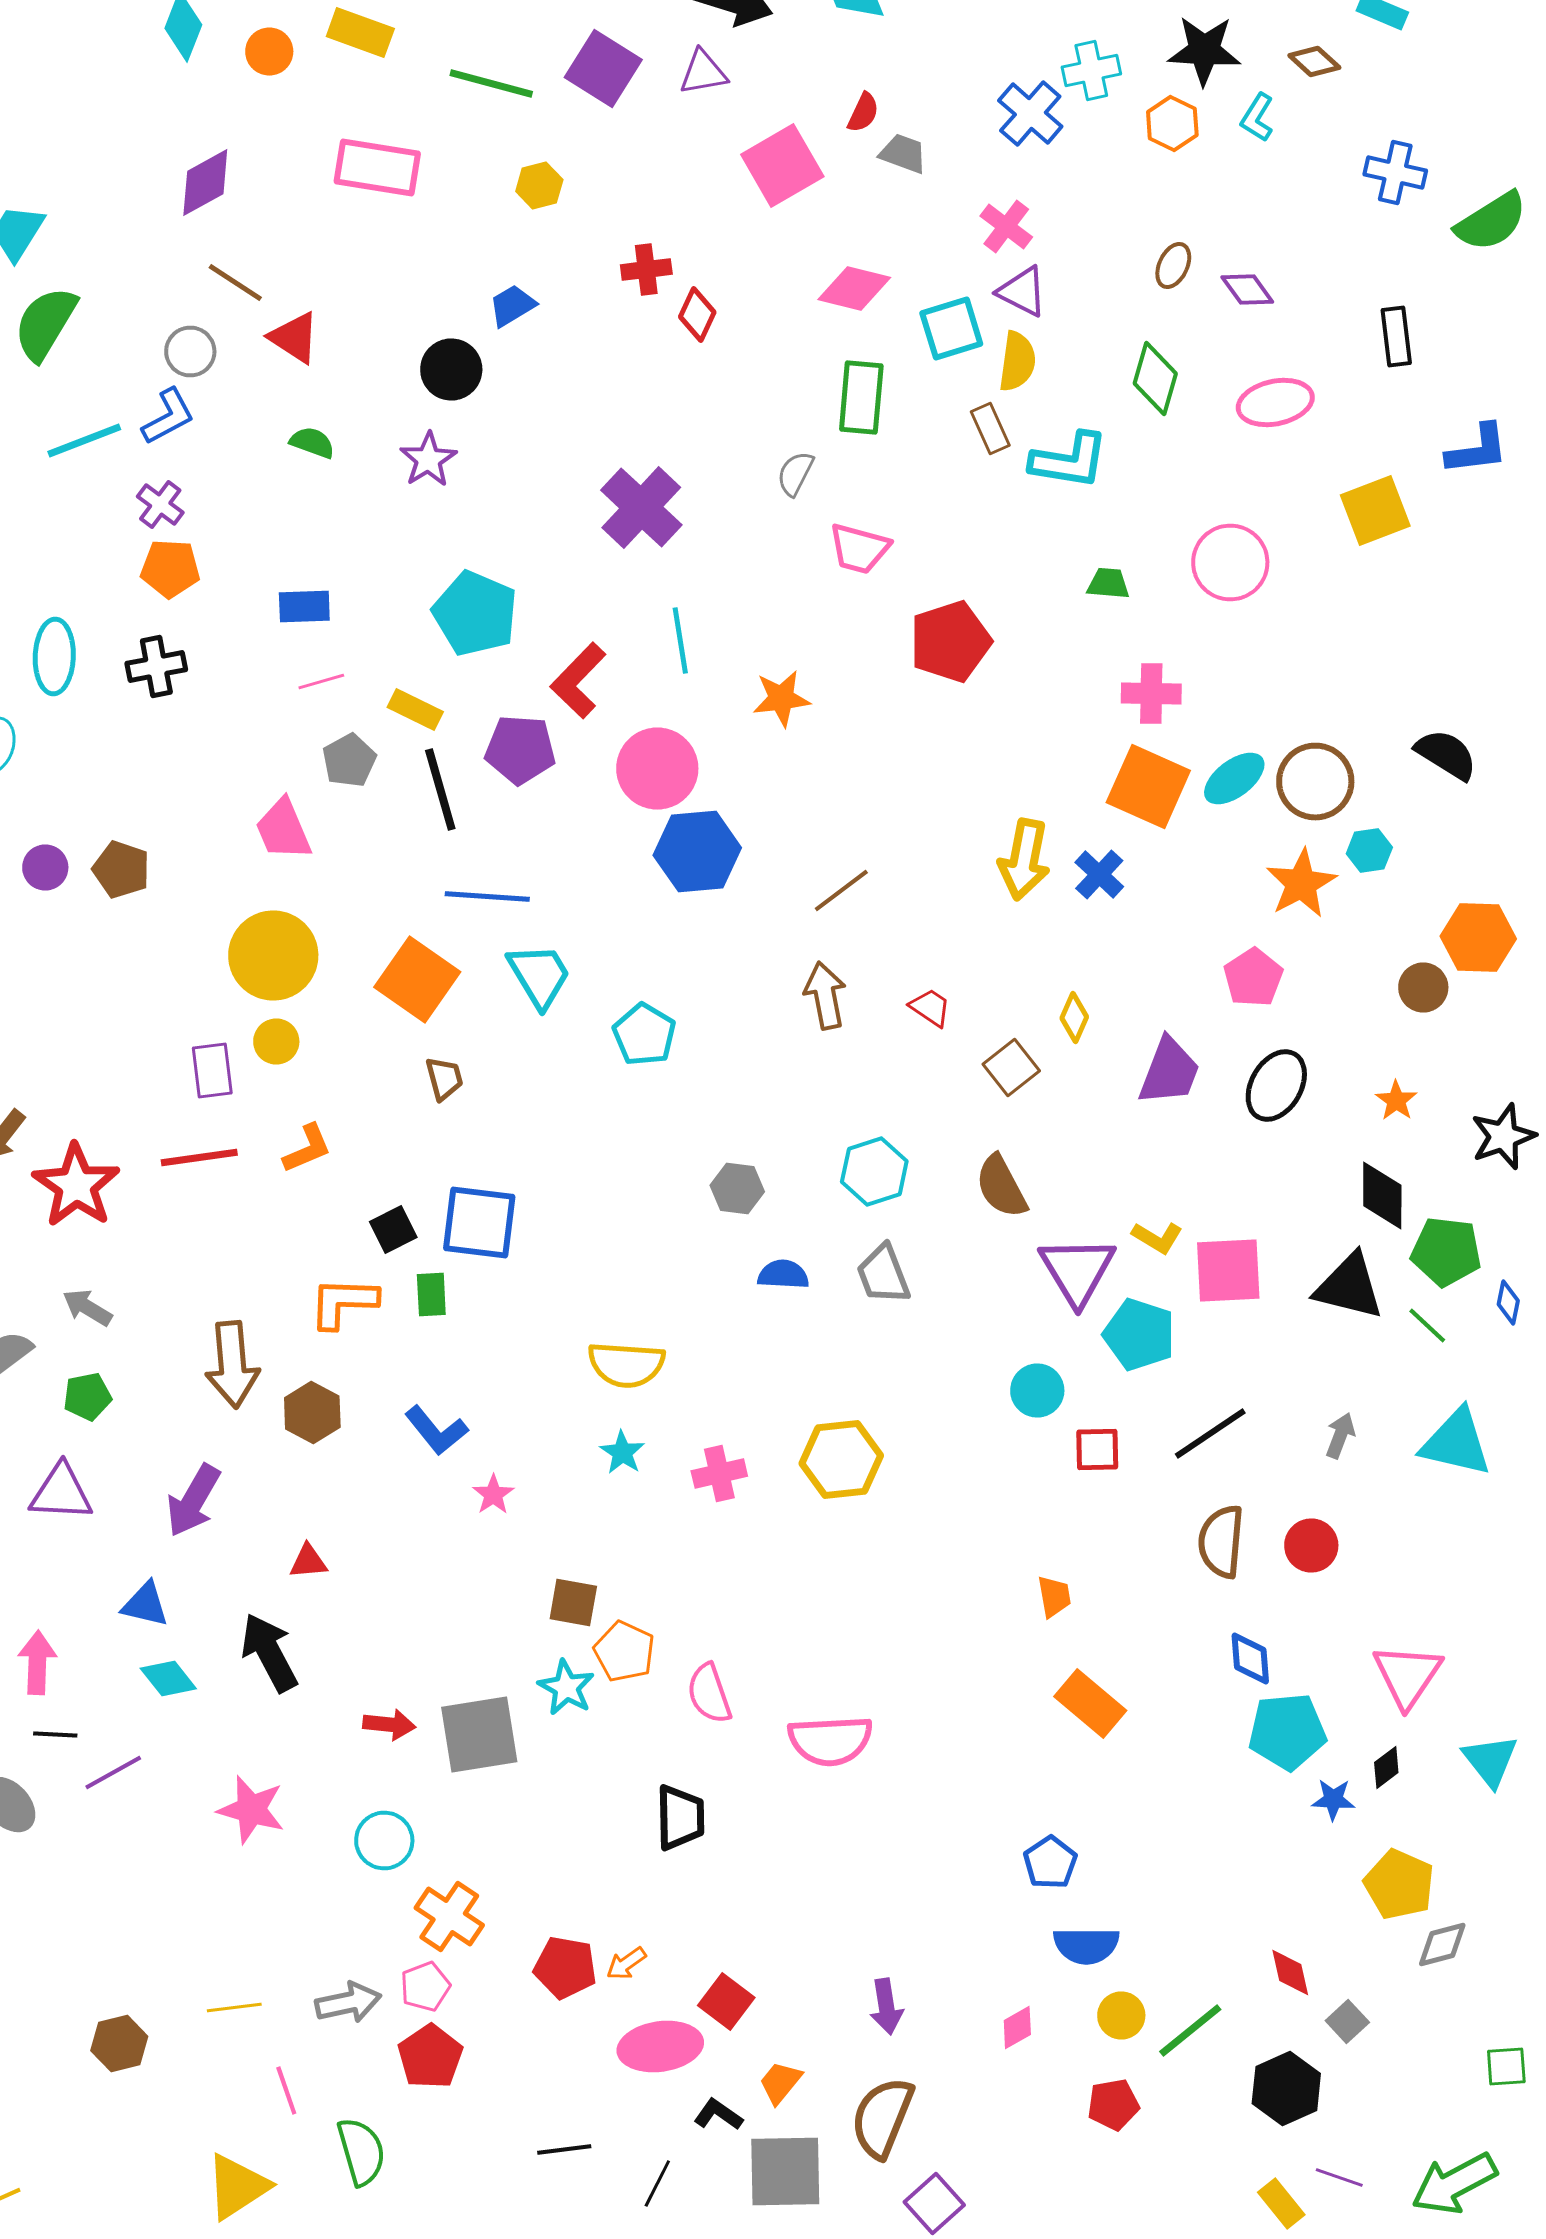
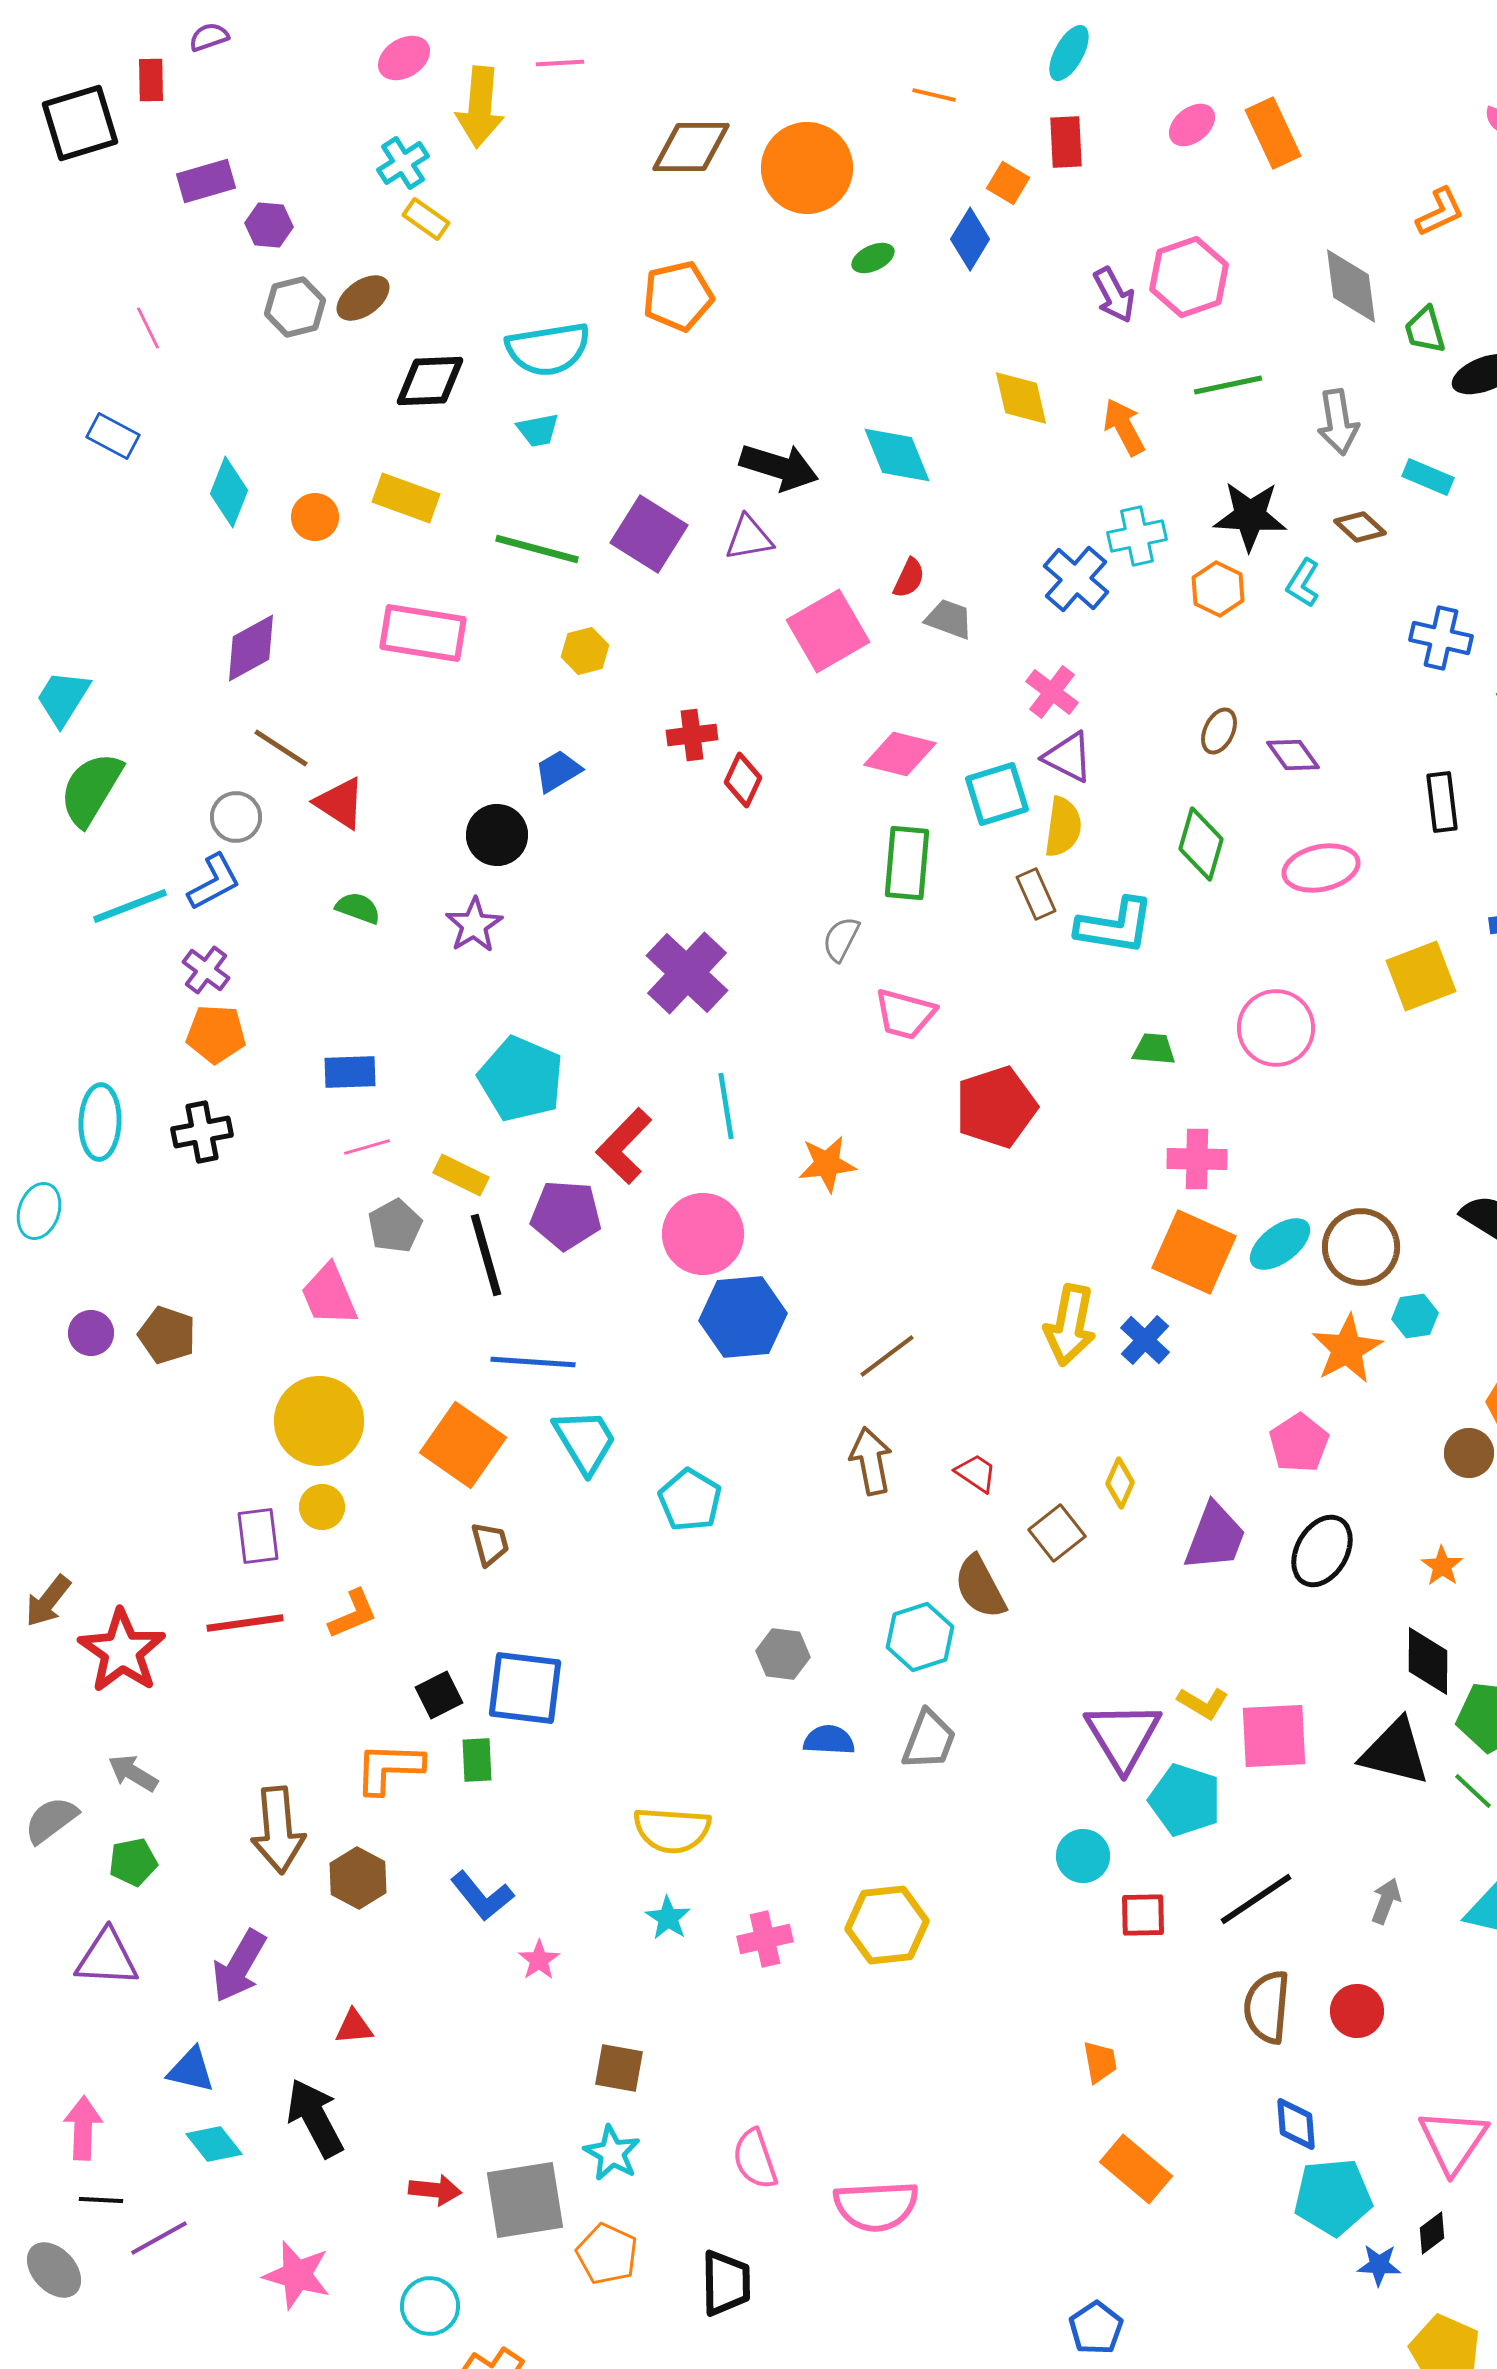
brown semicircle: (1001, 1186) -> (980, 1587), moved
gray trapezoid: (883, 1274) -> (929, 1740), turned -138
orange pentagon: (624, 1652) -> (607, 2254), moved

